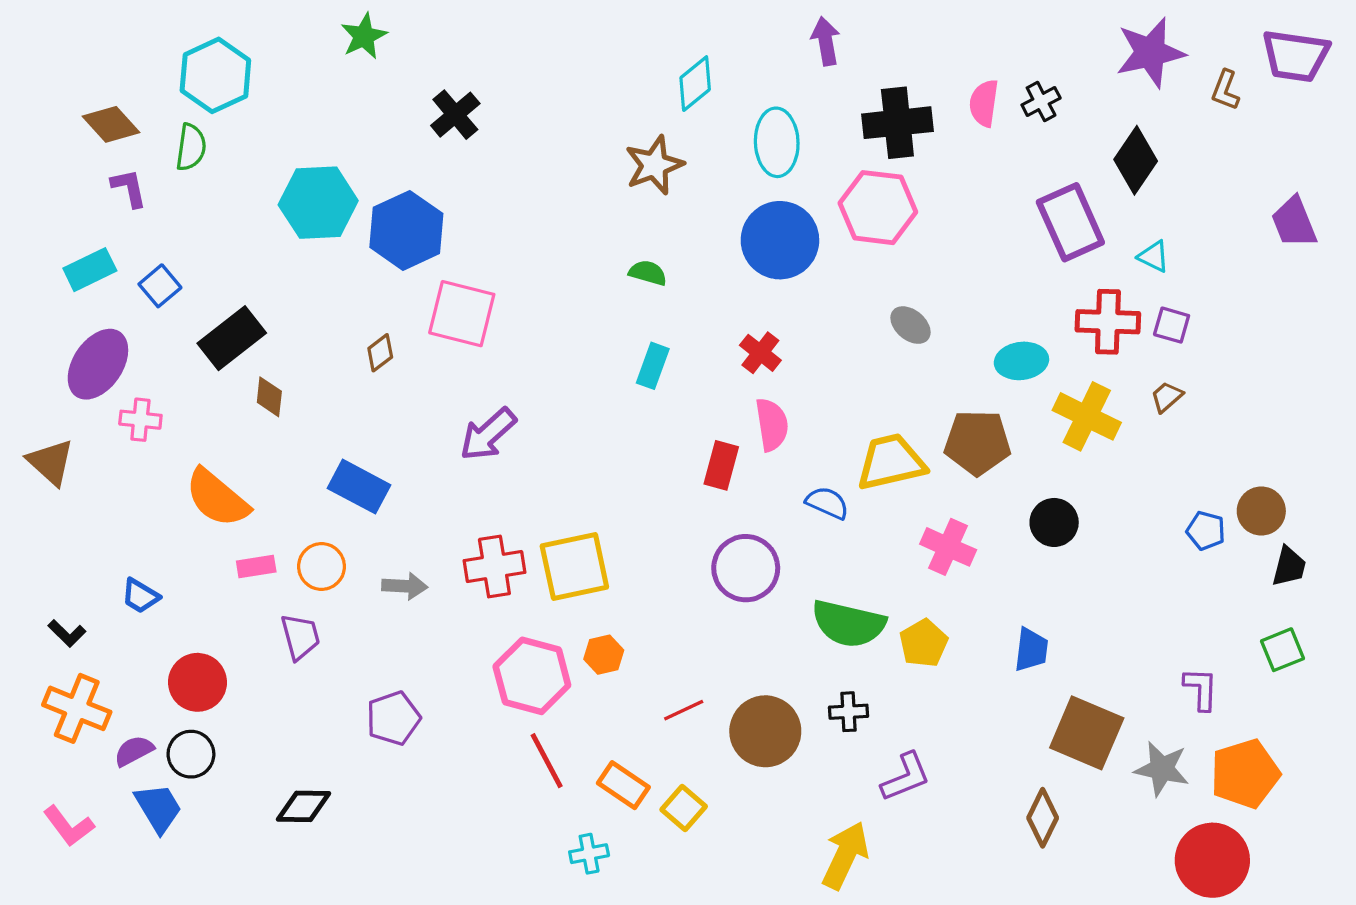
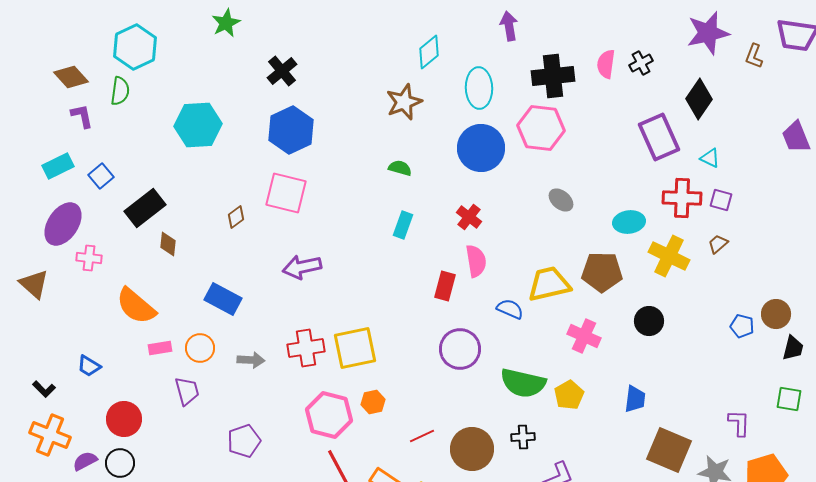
blue hexagon: (406, 230) -> (291, 130), moved
purple arrow: (488, 434) -> (302, 267), turned 30
green square: (1283, 650) -> (789, 399), turned 32

